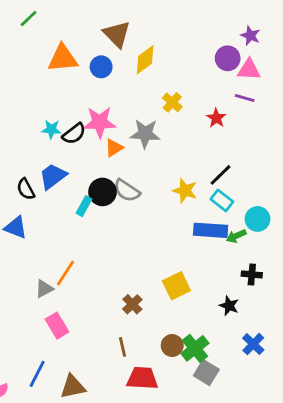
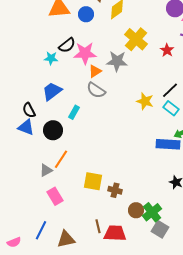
yellow cross: (172, 102) -> (136, 39), size x1.6
black semicircle: (74, 134) -> (67, 45), moved
black semicircle: (26, 189) -> (29, 110), moved
gray semicircle: (127, 191) -> (96, 90), moved
black circle: (103, 192) -> (53, 130), moved
blue rectangle: (211, 230) -> (168, 144), moved
yellow square: (176, 286) -> (93, 181), moved, turned 36
brown cross: (132, 304) -> (115, 190), moved, turned -32
brown line: (122, 347) -> (98, 226), moved

